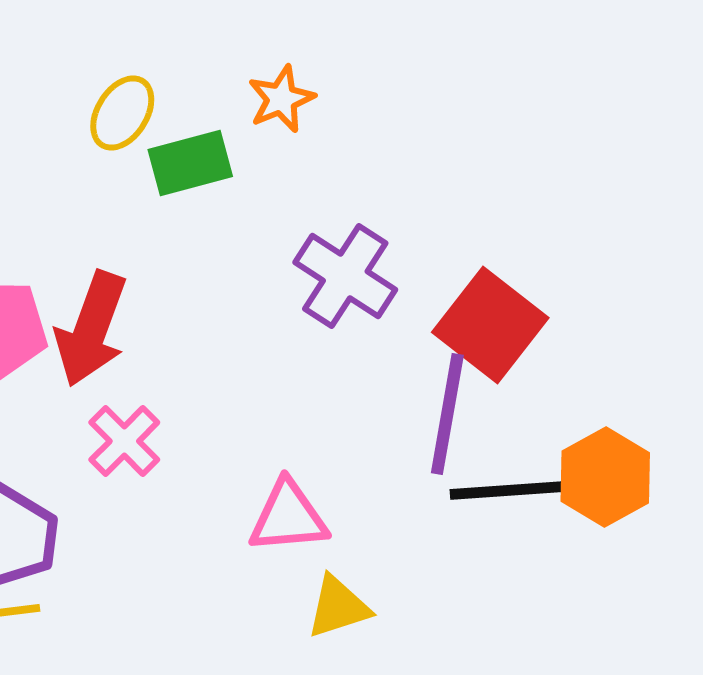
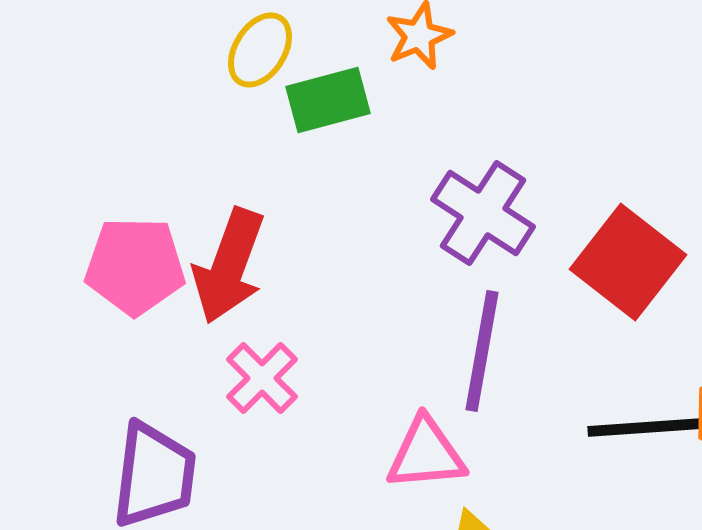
purple line: (447, 414) -> (482, 351), moved

